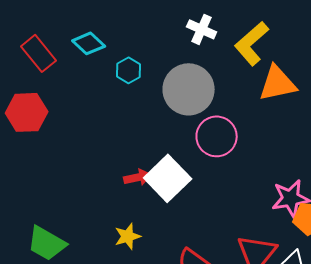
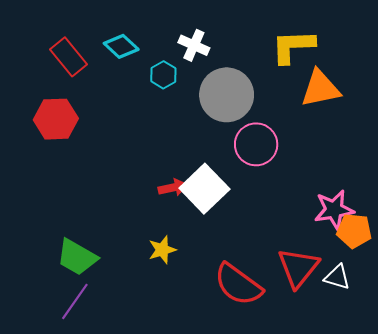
white cross: (202, 29) -> (194, 45), moved
yellow L-shape: (252, 43) -> (293, 46), turned 39

